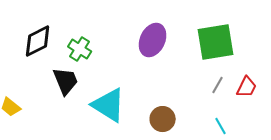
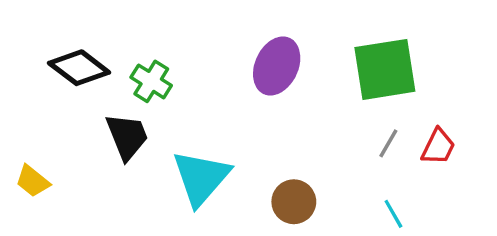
black diamond: (38, 41) -> (79, 68), turned 64
cyan triangle: (109, 105) -> (201, 178), turned 39

